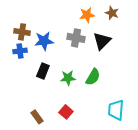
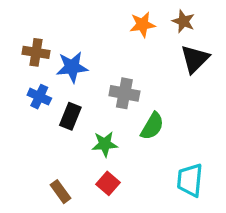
gray cross: (76, 38) -> (124, 93), moved
black triangle: (102, 41) -> (195, 59), moved
blue cross: (20, 51) -> (39, 97), moved, turned 32
green star: (68, 78) -> (105, 144), moved

